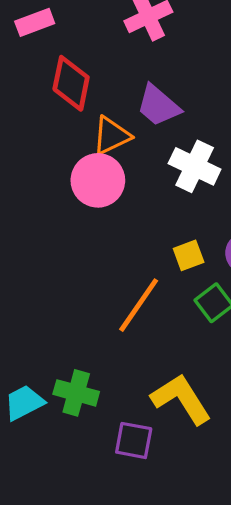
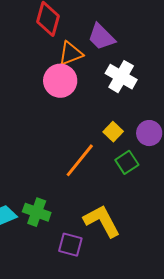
yellow square: (189, 255) -> (113, 132), turned -30

